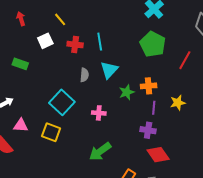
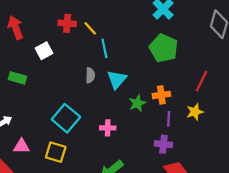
red arrow: (21, 19) -> (16, 28), size x1.5
yellow line: (60, 19) -> (90, 28), moved
red cross: (75, 45) -> (67, 23), moved
red line: (185, 60) -> (201, 81), moved
gray semicircle: (84, 75) -> (90, 75), moved

